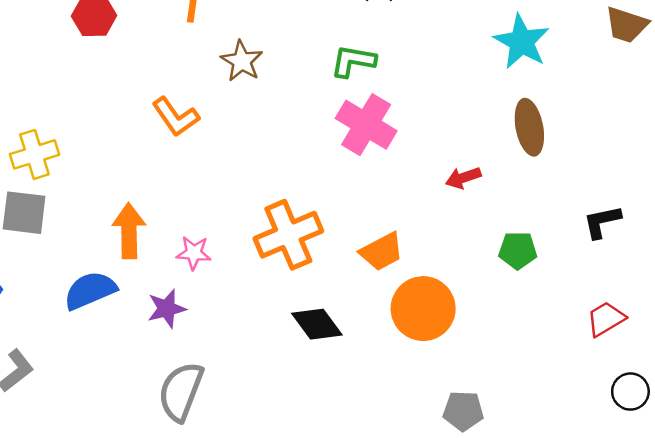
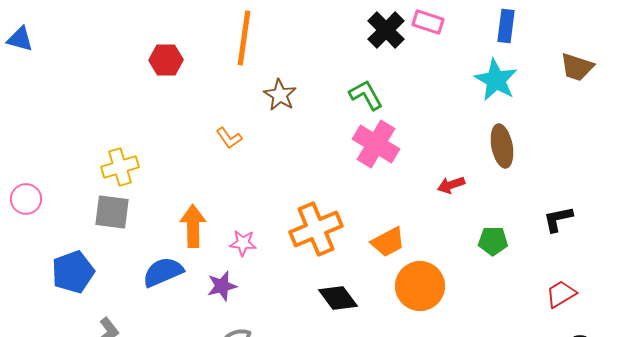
green L-shape: (353, 61) -> (366, 95), turned 51
orange L-shape: (176, 117) -> (229, 138), size x0.7

